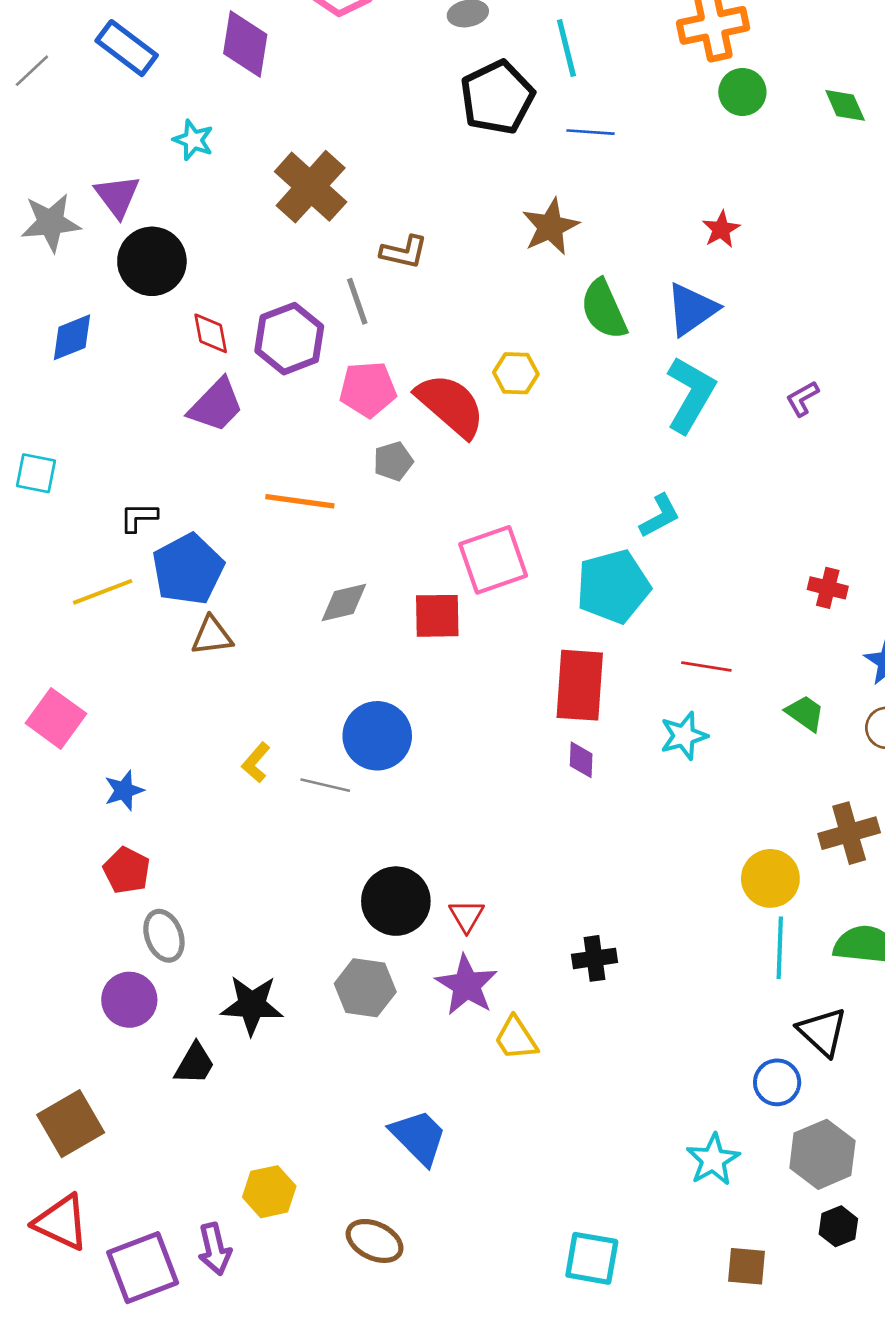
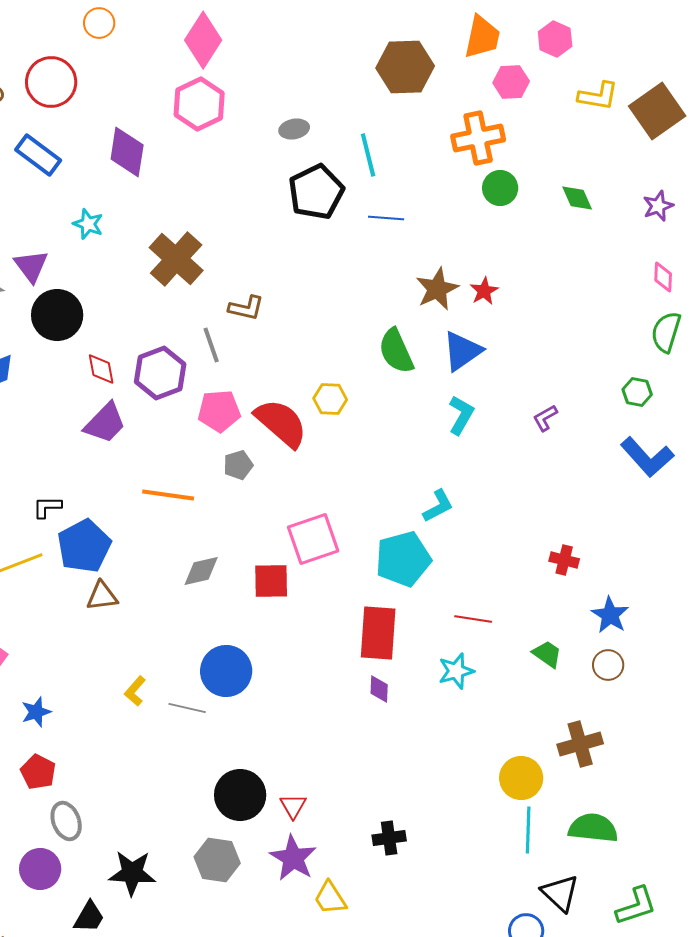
brown star: (550, 227) -> (437, 289), moved
cyan L-shape: (690, 395) -> (461, 415), size x0.7

